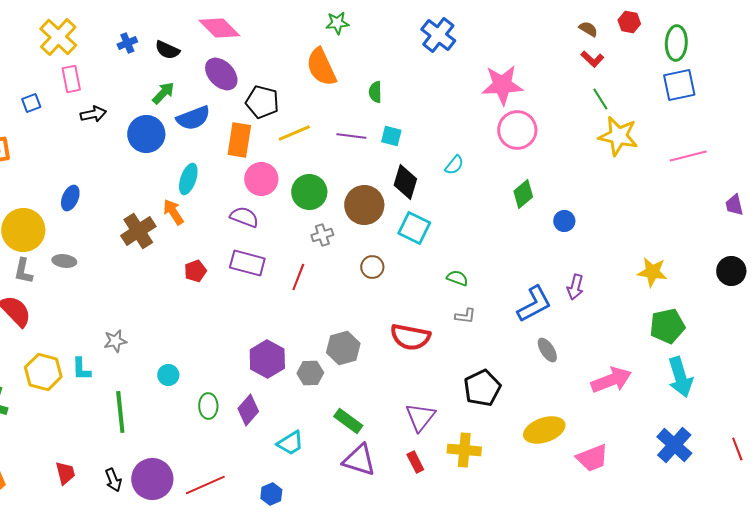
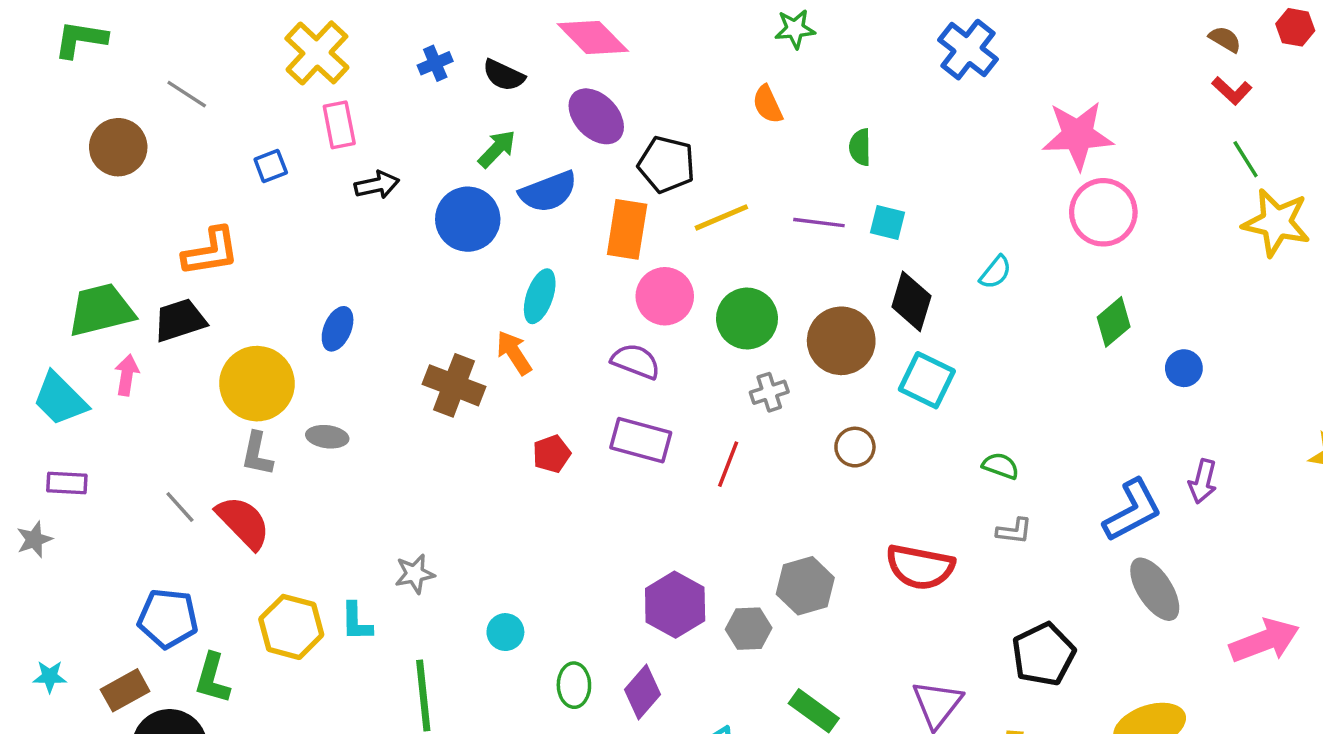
orange semicircle: (321, 67) -> (768, 104), size x0.6
brown cross: (138, 231) -> (454, 385), turned -36
gray ellipse: (547, 350) -> (1155, 589), size x1.5

